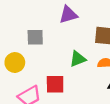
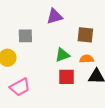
red square: (55, 84) -> (66, 77), moved

